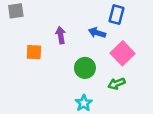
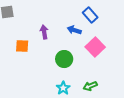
blue rectangle: (116, 15) -> (90, 15), turned -56
green arrow: (116, 84) -> (90, 86), moved

